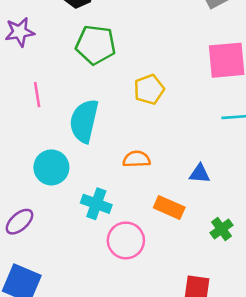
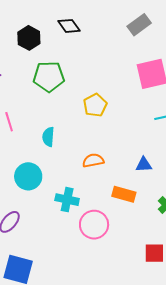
cyan semicircle: (84, 121) -> (48, 137), size x0.6

